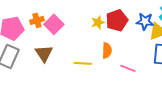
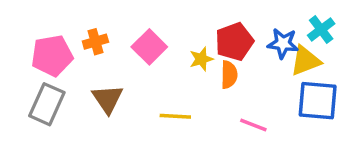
yellow star: (98, 22) -> (201, 59), moved
pink square: (54, 24) -> (149, 47), moved
orange semicircle: (107, 50) -> (229, 75), moved

